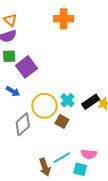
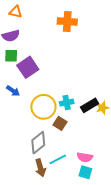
orange triangle: (10, 20) -> (16, 12), moved, turned -32
cyan cross: (67, 100) -> (67, 103), turned 32
gray diamond: (23, 124) -> (38, 143), moved
cyan square: (80, 169) -> (85, 172), moved

